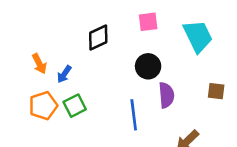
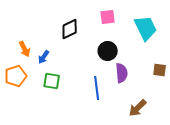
orange pentagon: (43, 106) -> (16, 76), moved
green square: (75, 106) -> (52, 81), turned 36

